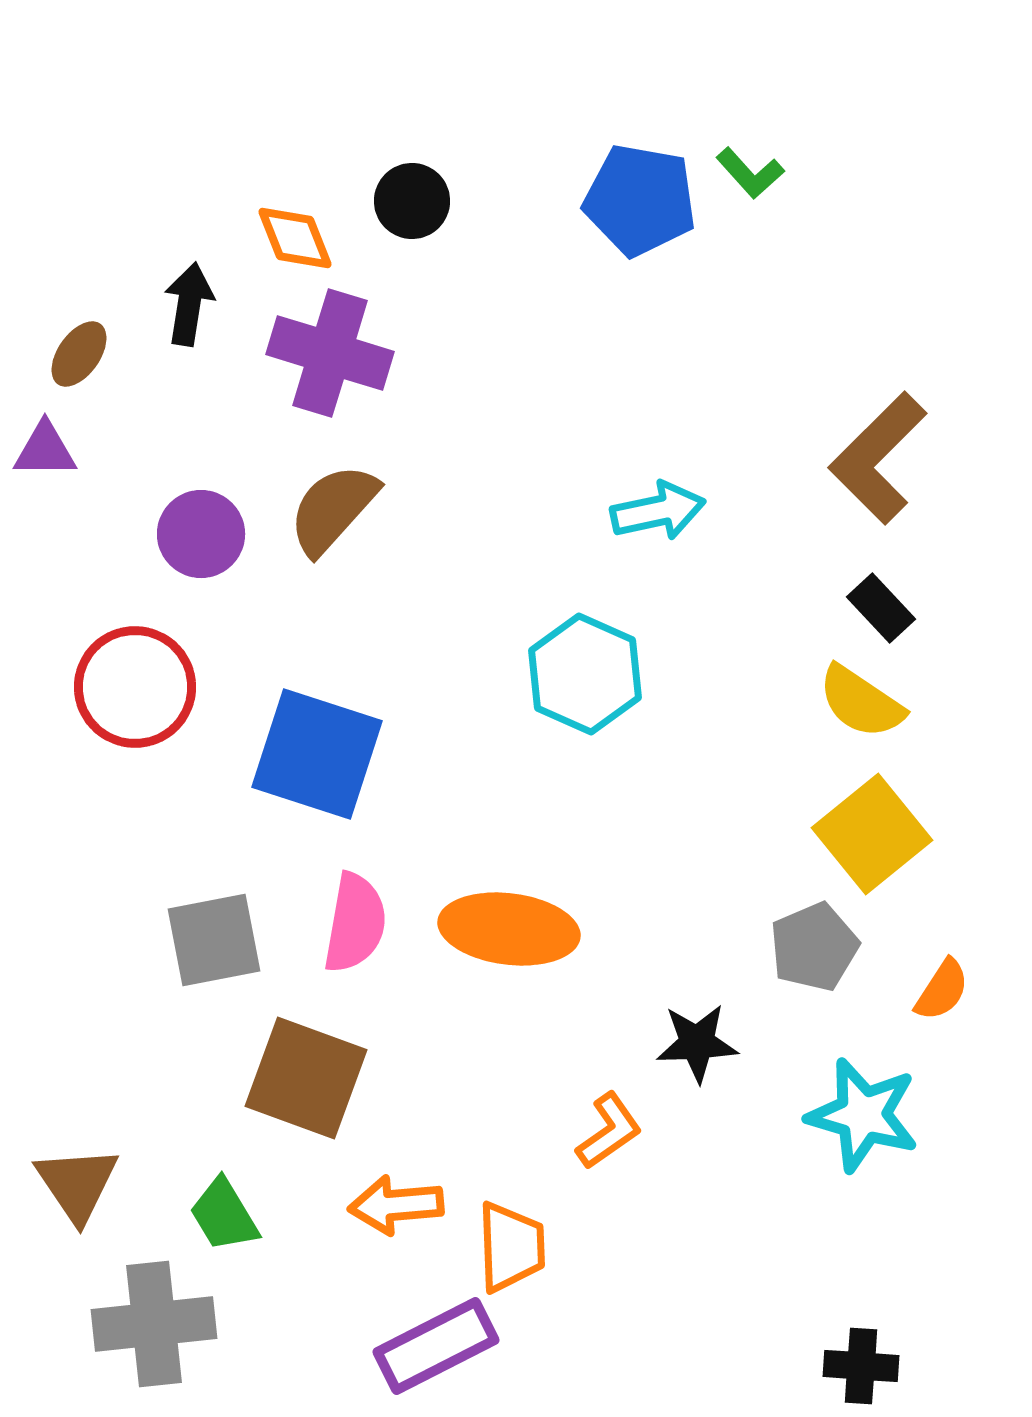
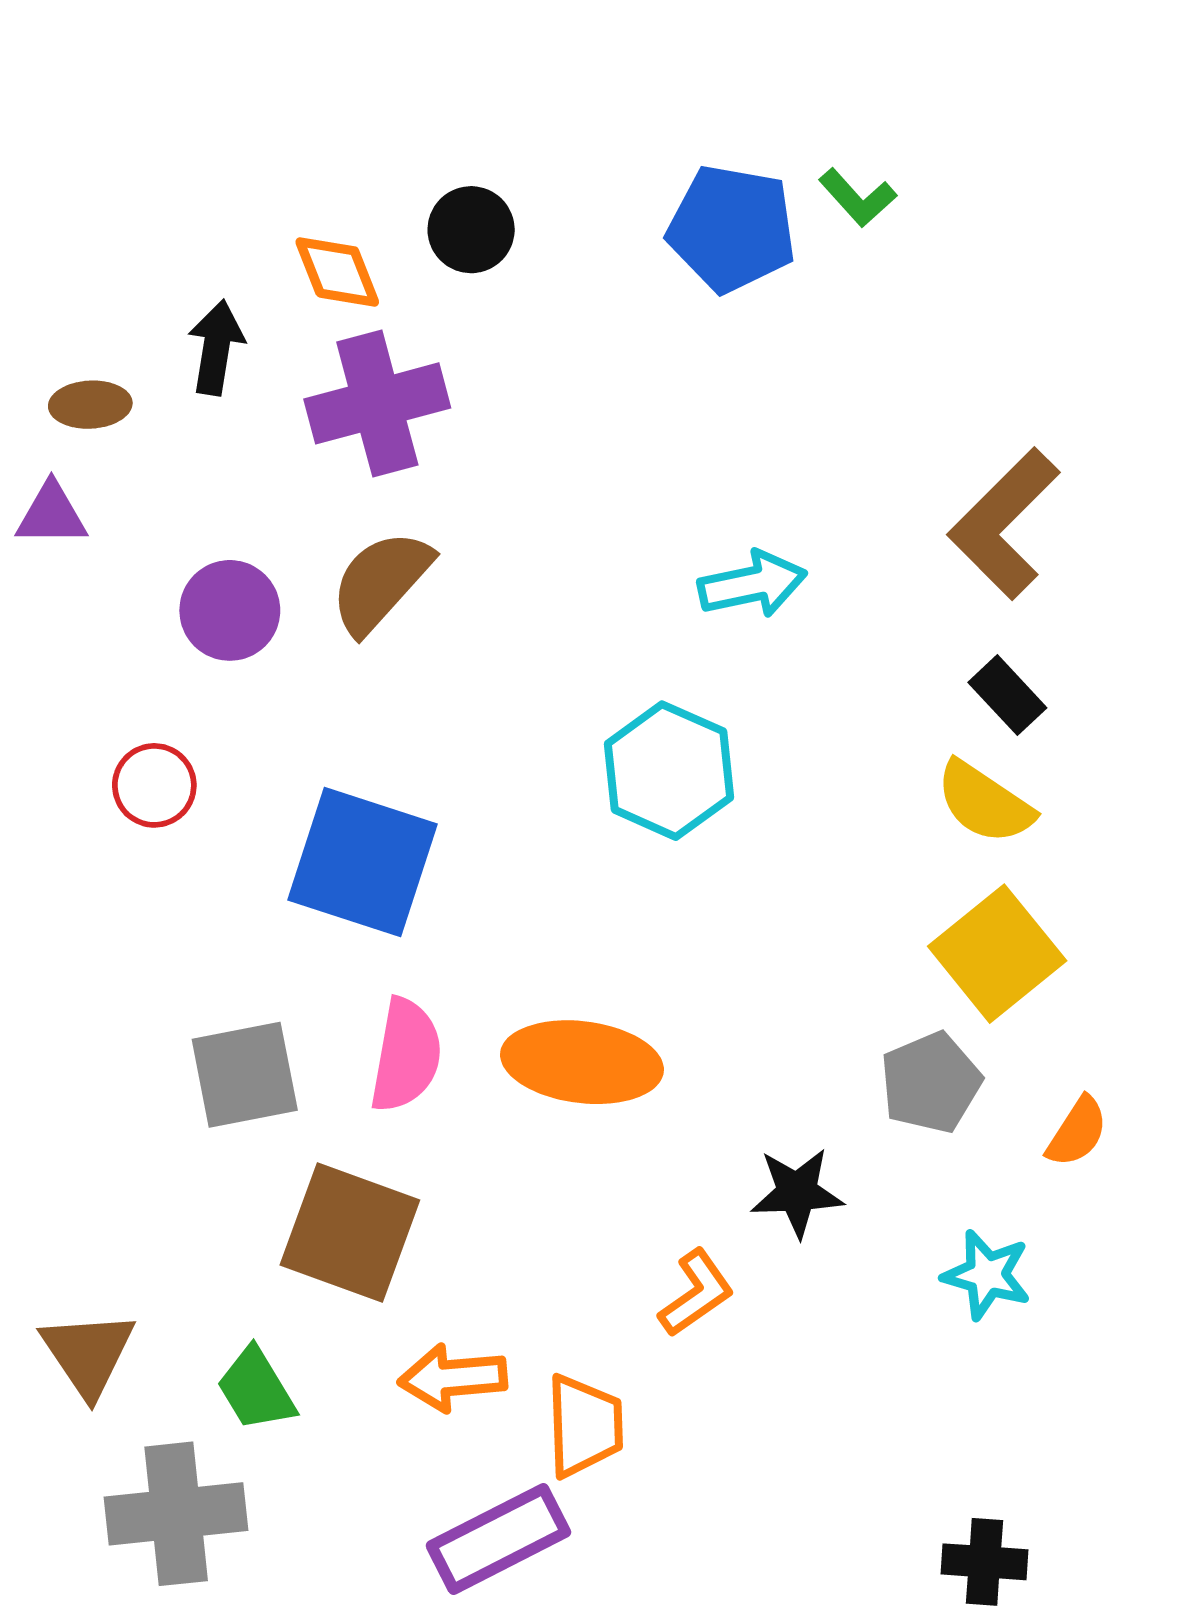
purple cross: (330, 353) -> (377, 403), turned -32
brown ellipse: (79, 354) -> (90, 405), turned 52
red circle: (135, 687) -> (154, 785), size x0.6
cyan star: (863, 1115) -> (987, 1275), size x0.7

